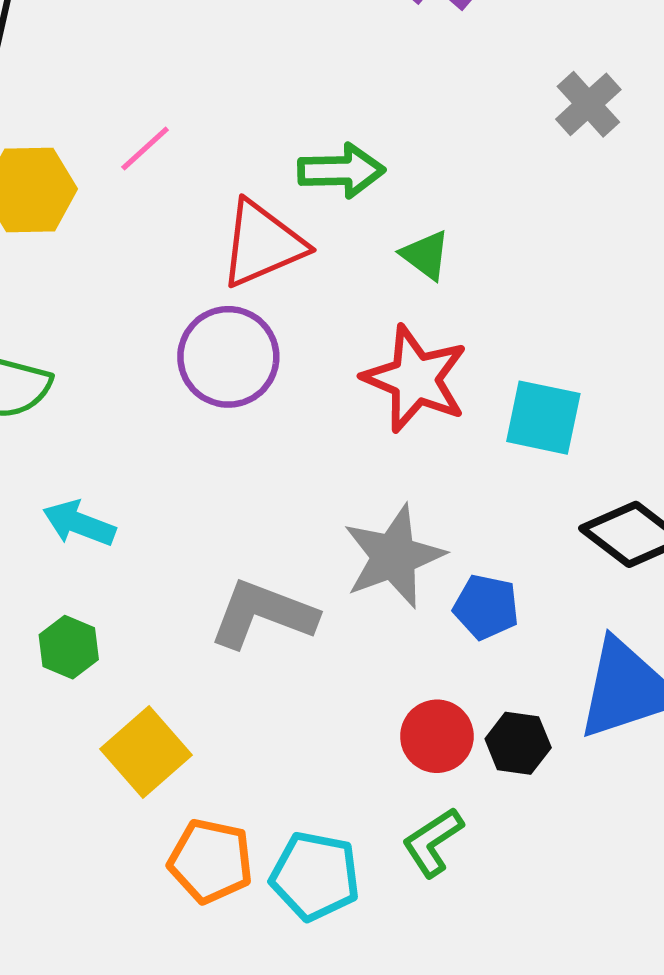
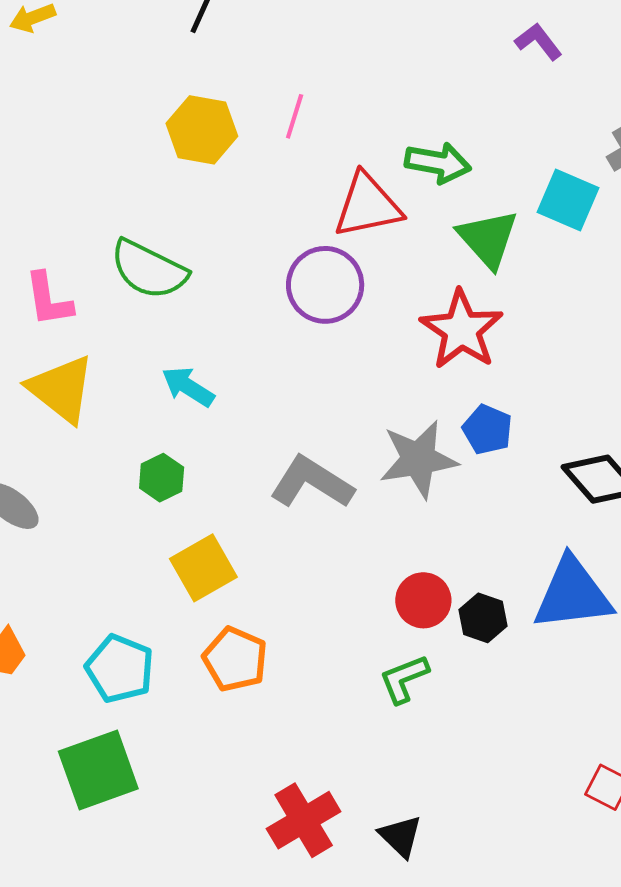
pink line: (145, 148) -> (295, 116), turned -42
green triangle: (426, 255) -> (488, 239), size x1.6
cyan square: (543, 418) -> (568, 200), moved
blue pentagon: (486, 607) -> (487, 430), moved
cyan pentagon: (315, 876) -> (120, 669), moved

